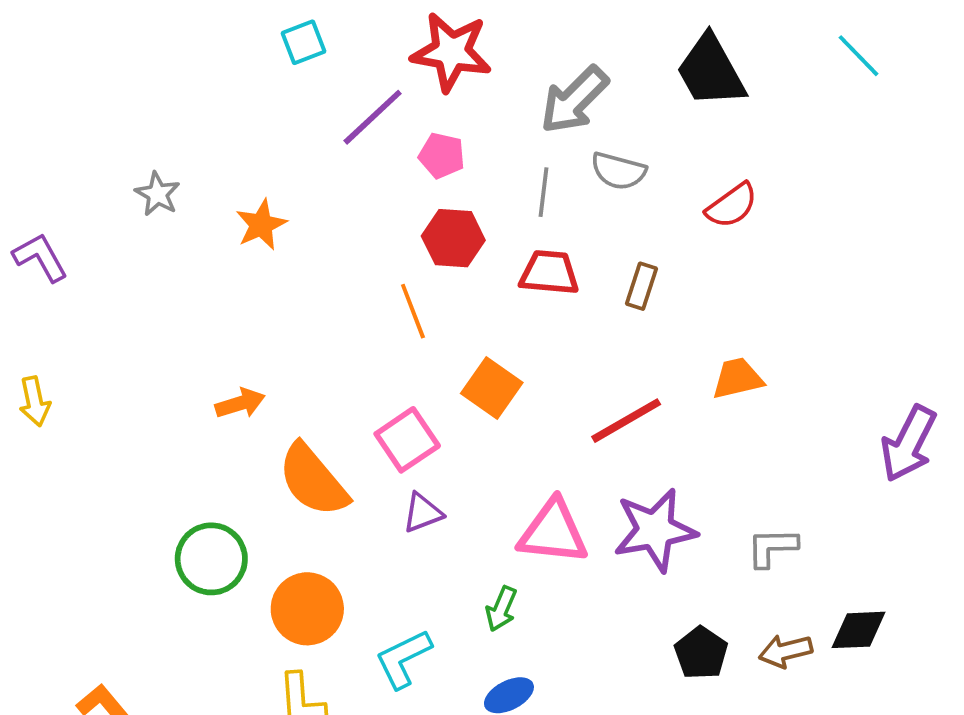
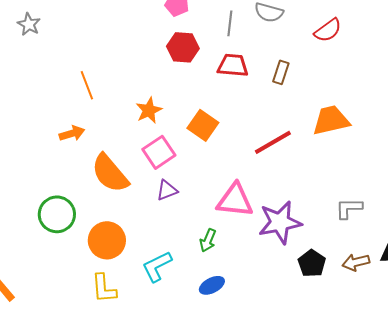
orange star: (261, 225) -> (149, 110), moved
orange line: (413, 311) -> (87, 85), moved
orange trapezoid: (738, 378) -> (331, 120), size x1.4
purple star: (655, 530) -> (280, 222), moved

